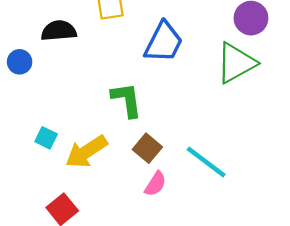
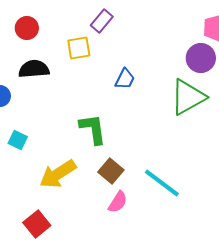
blue trapezoid: (163, 42) -> (125, 79), size x0.6
cyan square: (46, 138) -> (18, 140), moved

